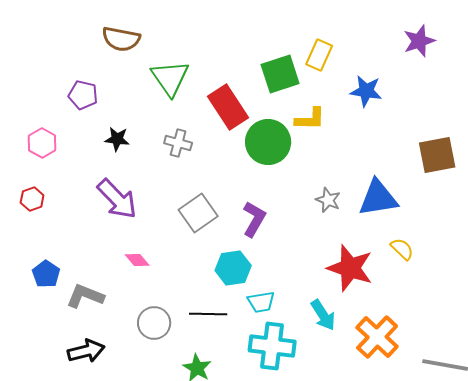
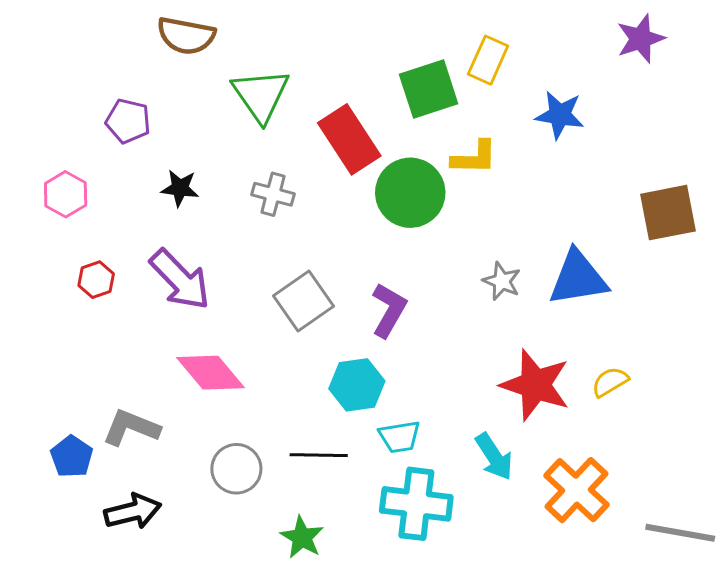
red hexagon: (32, 199) -> (96, 280), moved
yellow semicircle: (402, 249) -> (610, 382), moved, turned -75
pink diamond: (137, 260) -> (210, 373), size x1.8
blue pentagon: (46, 274) -> (72, 457), moved

